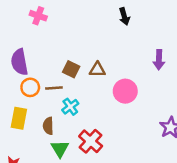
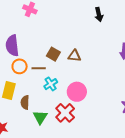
pink circle: (125, 91) -> (77, 92), moved
brown semicircle: (48, 126) -> (25, 102), moved

